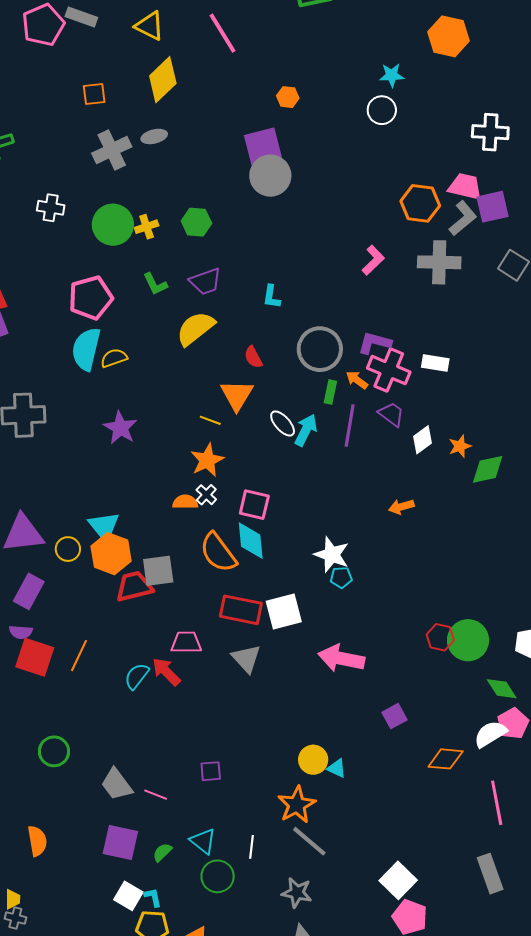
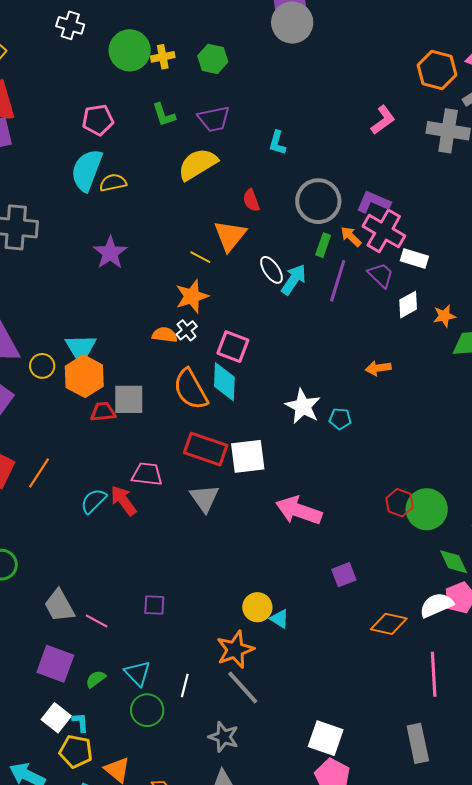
pink pentagon: (91, 298) -> (98, 120), size x0.7
white rectangle: (435, 363) -> (414, 258), moved
cyan pentagon: (341, 577) -> (340, 419), moved
red trapezoid: (134, 587) -> (103, 412), size x0.7
white square: (398, 880) -> (326, 738), turned -33

